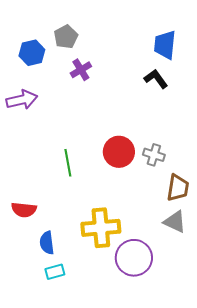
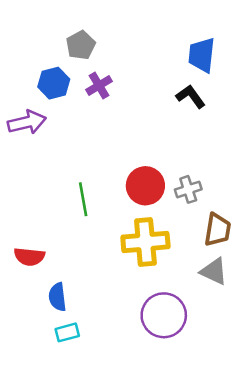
blue hexagon: (32, 53) -> (54, 83), moved
gray cross: (154, 155) -> (188, 189), turned -35
yellow cross: (101, 228) -> (145, 242), moved

